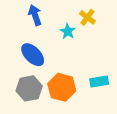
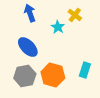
cyan rectangle: (99, 81) -> (85, 70), turned -63

